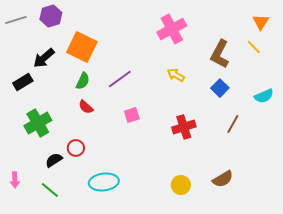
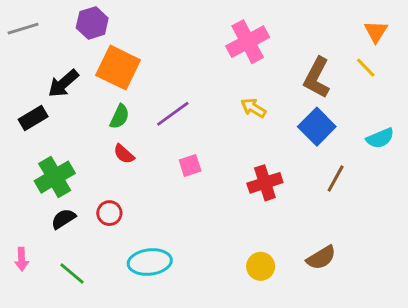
purple hexagon: (51, 16) -> (92, 23), moved
blue square: (220, 88) -> (317, 127), size x1.4
black semicircle: (54, 160) -> (63, 219), moved

